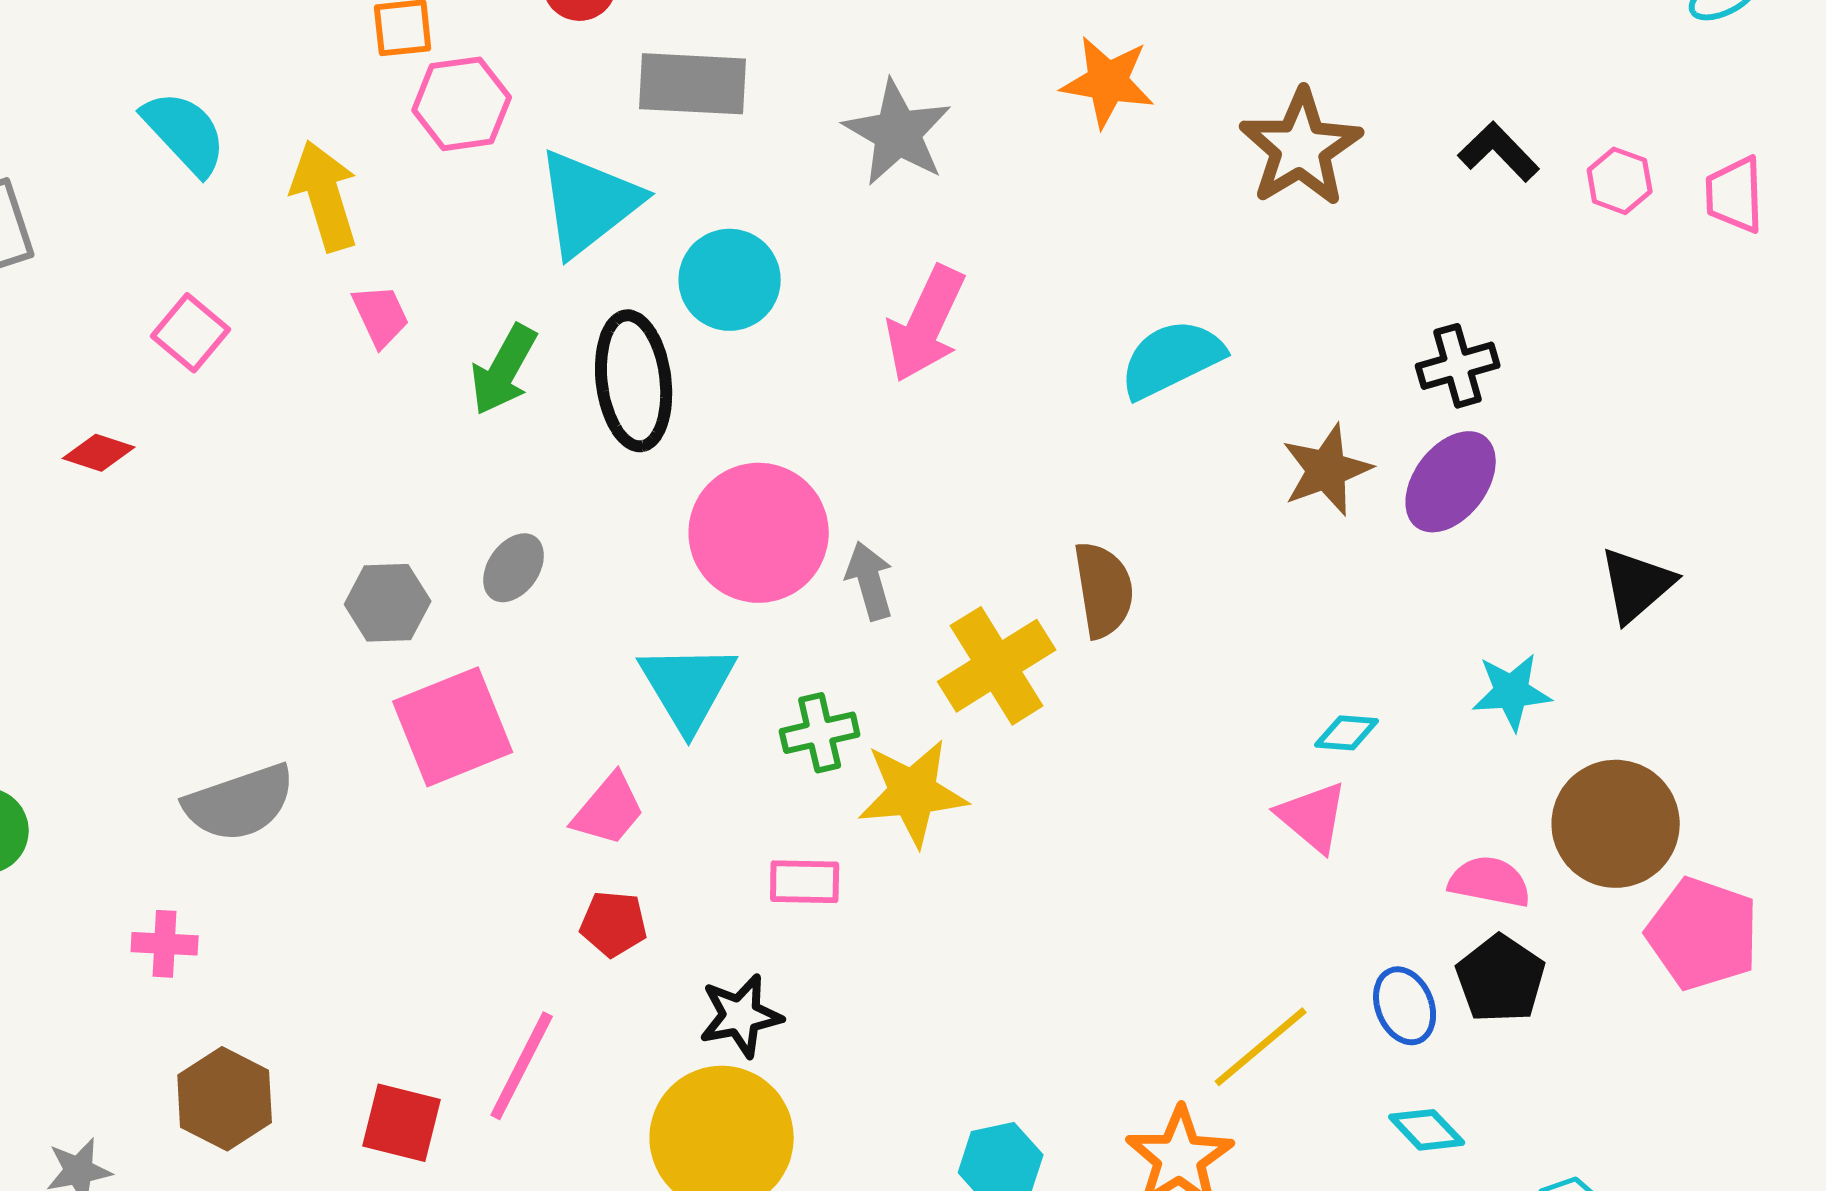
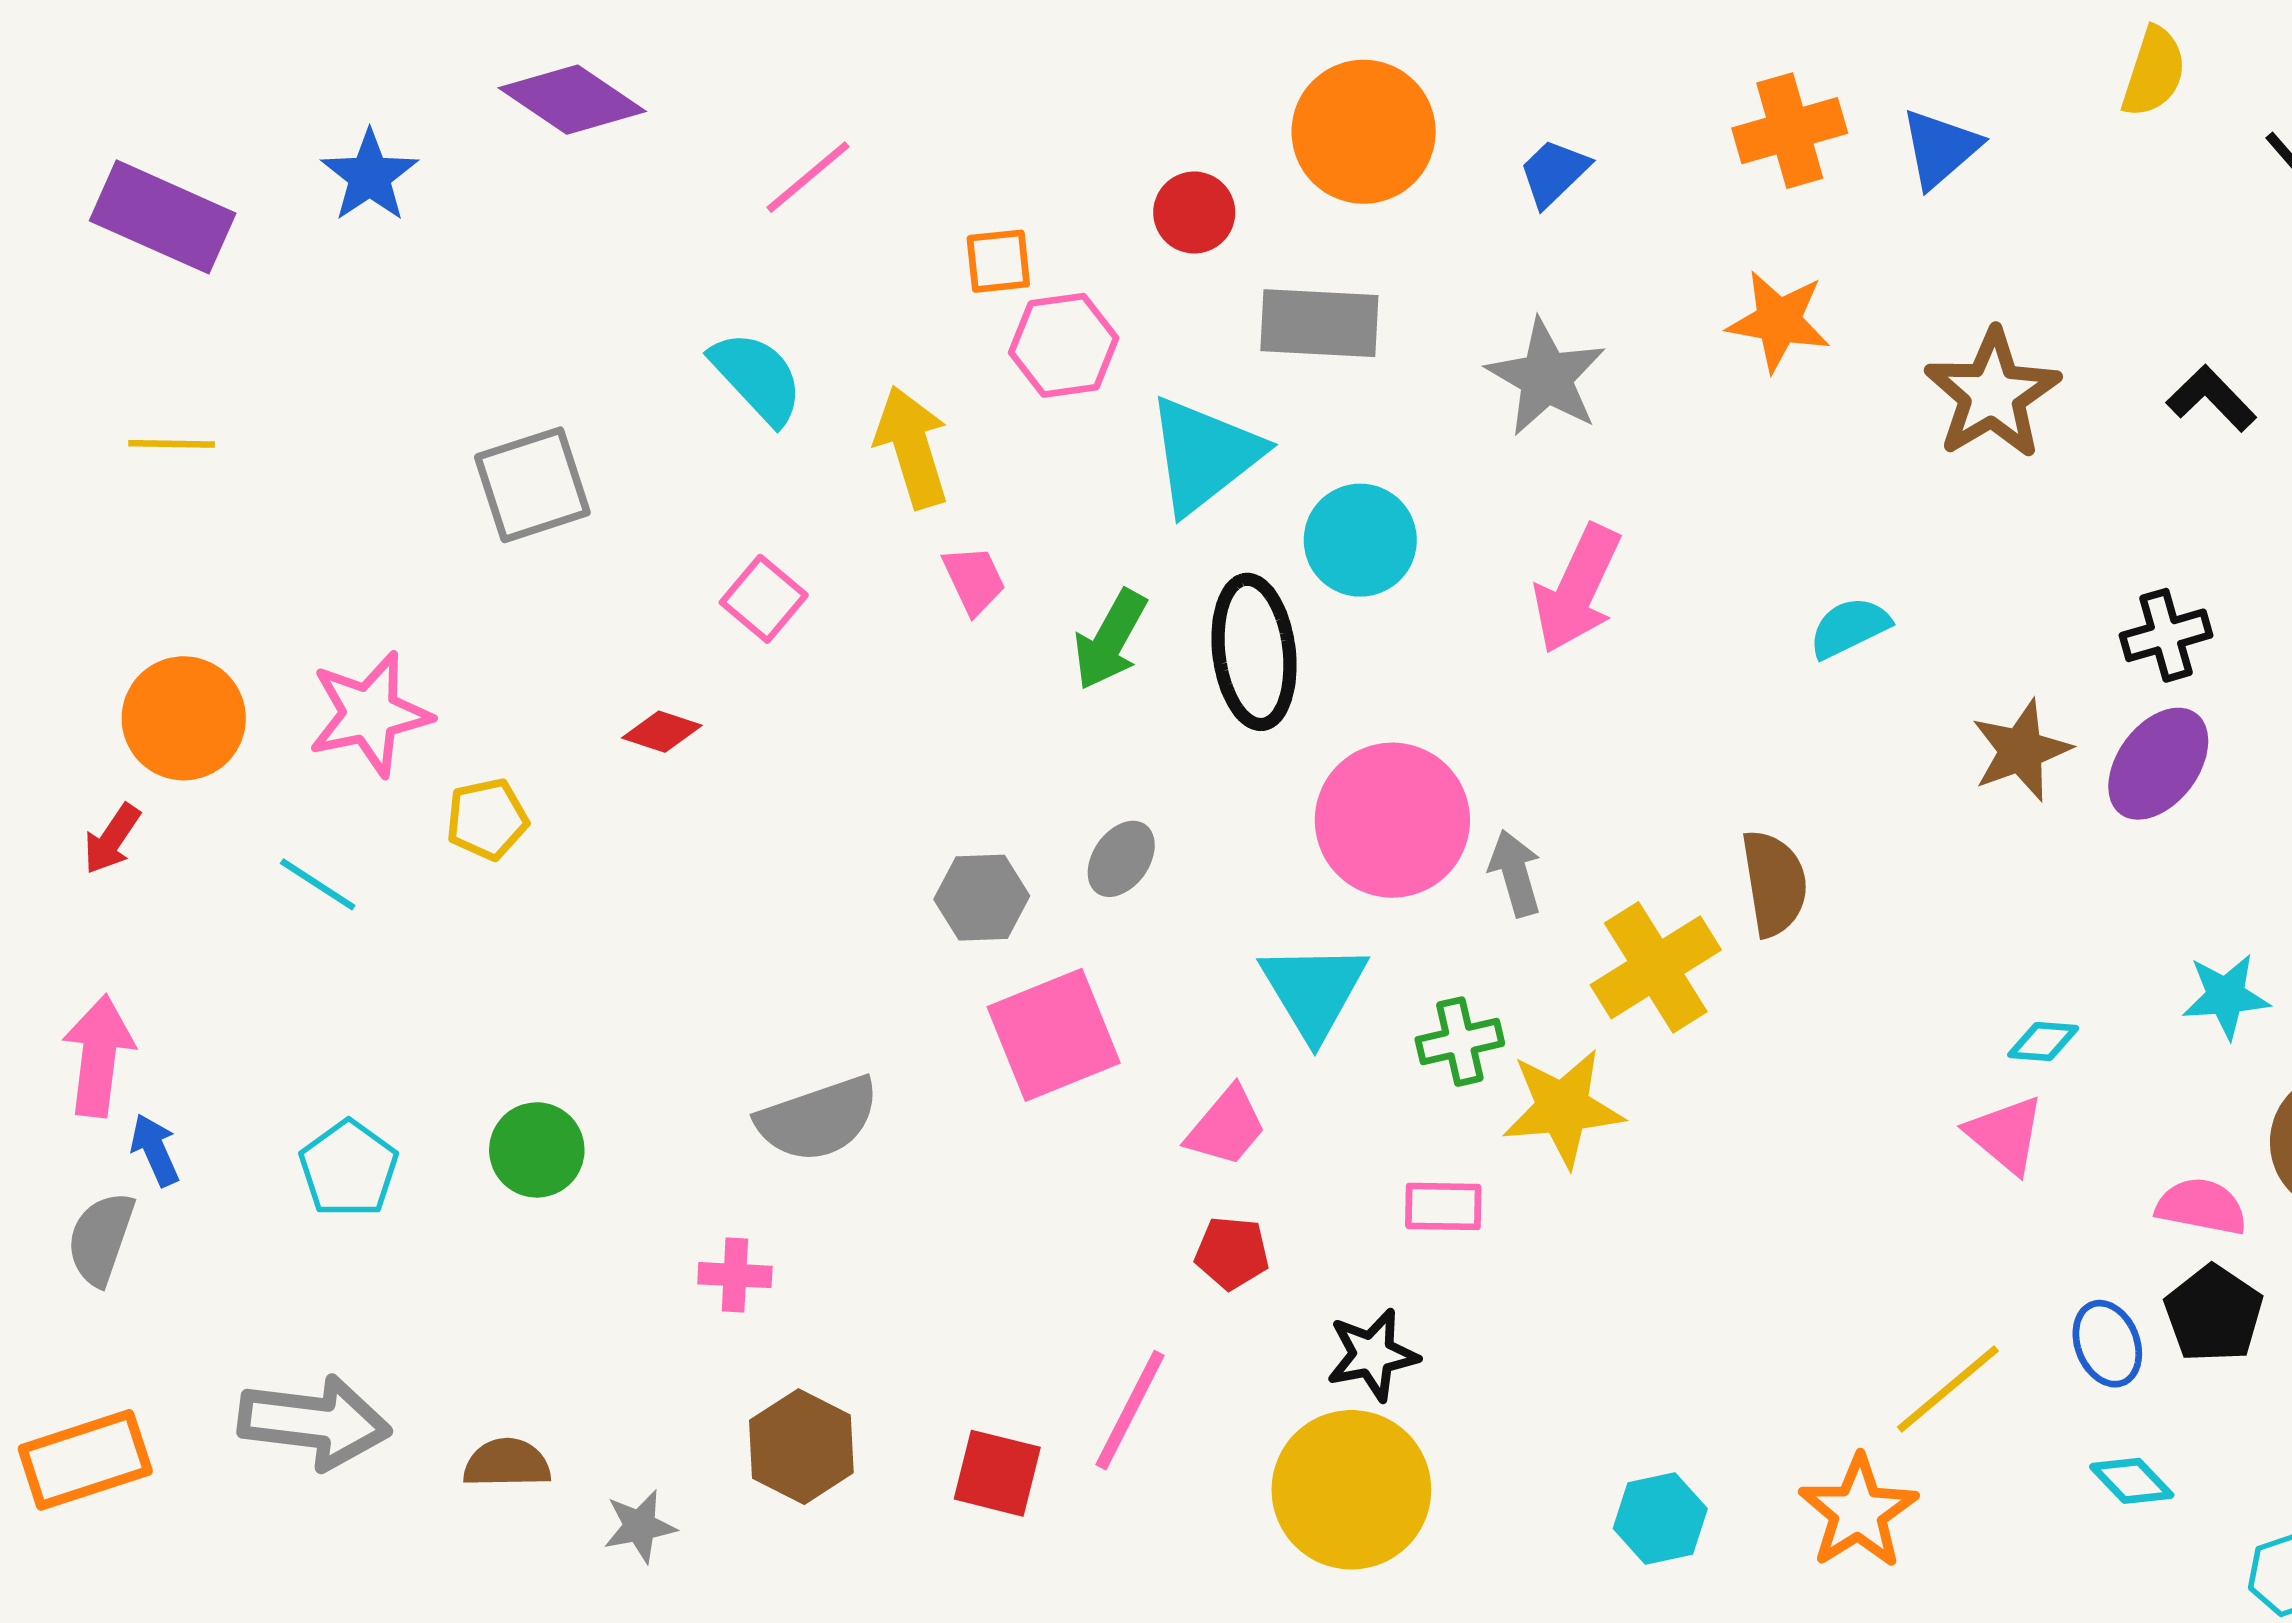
cyan semicircle: (1172, 359) -> (1849, 628), size x0.7

